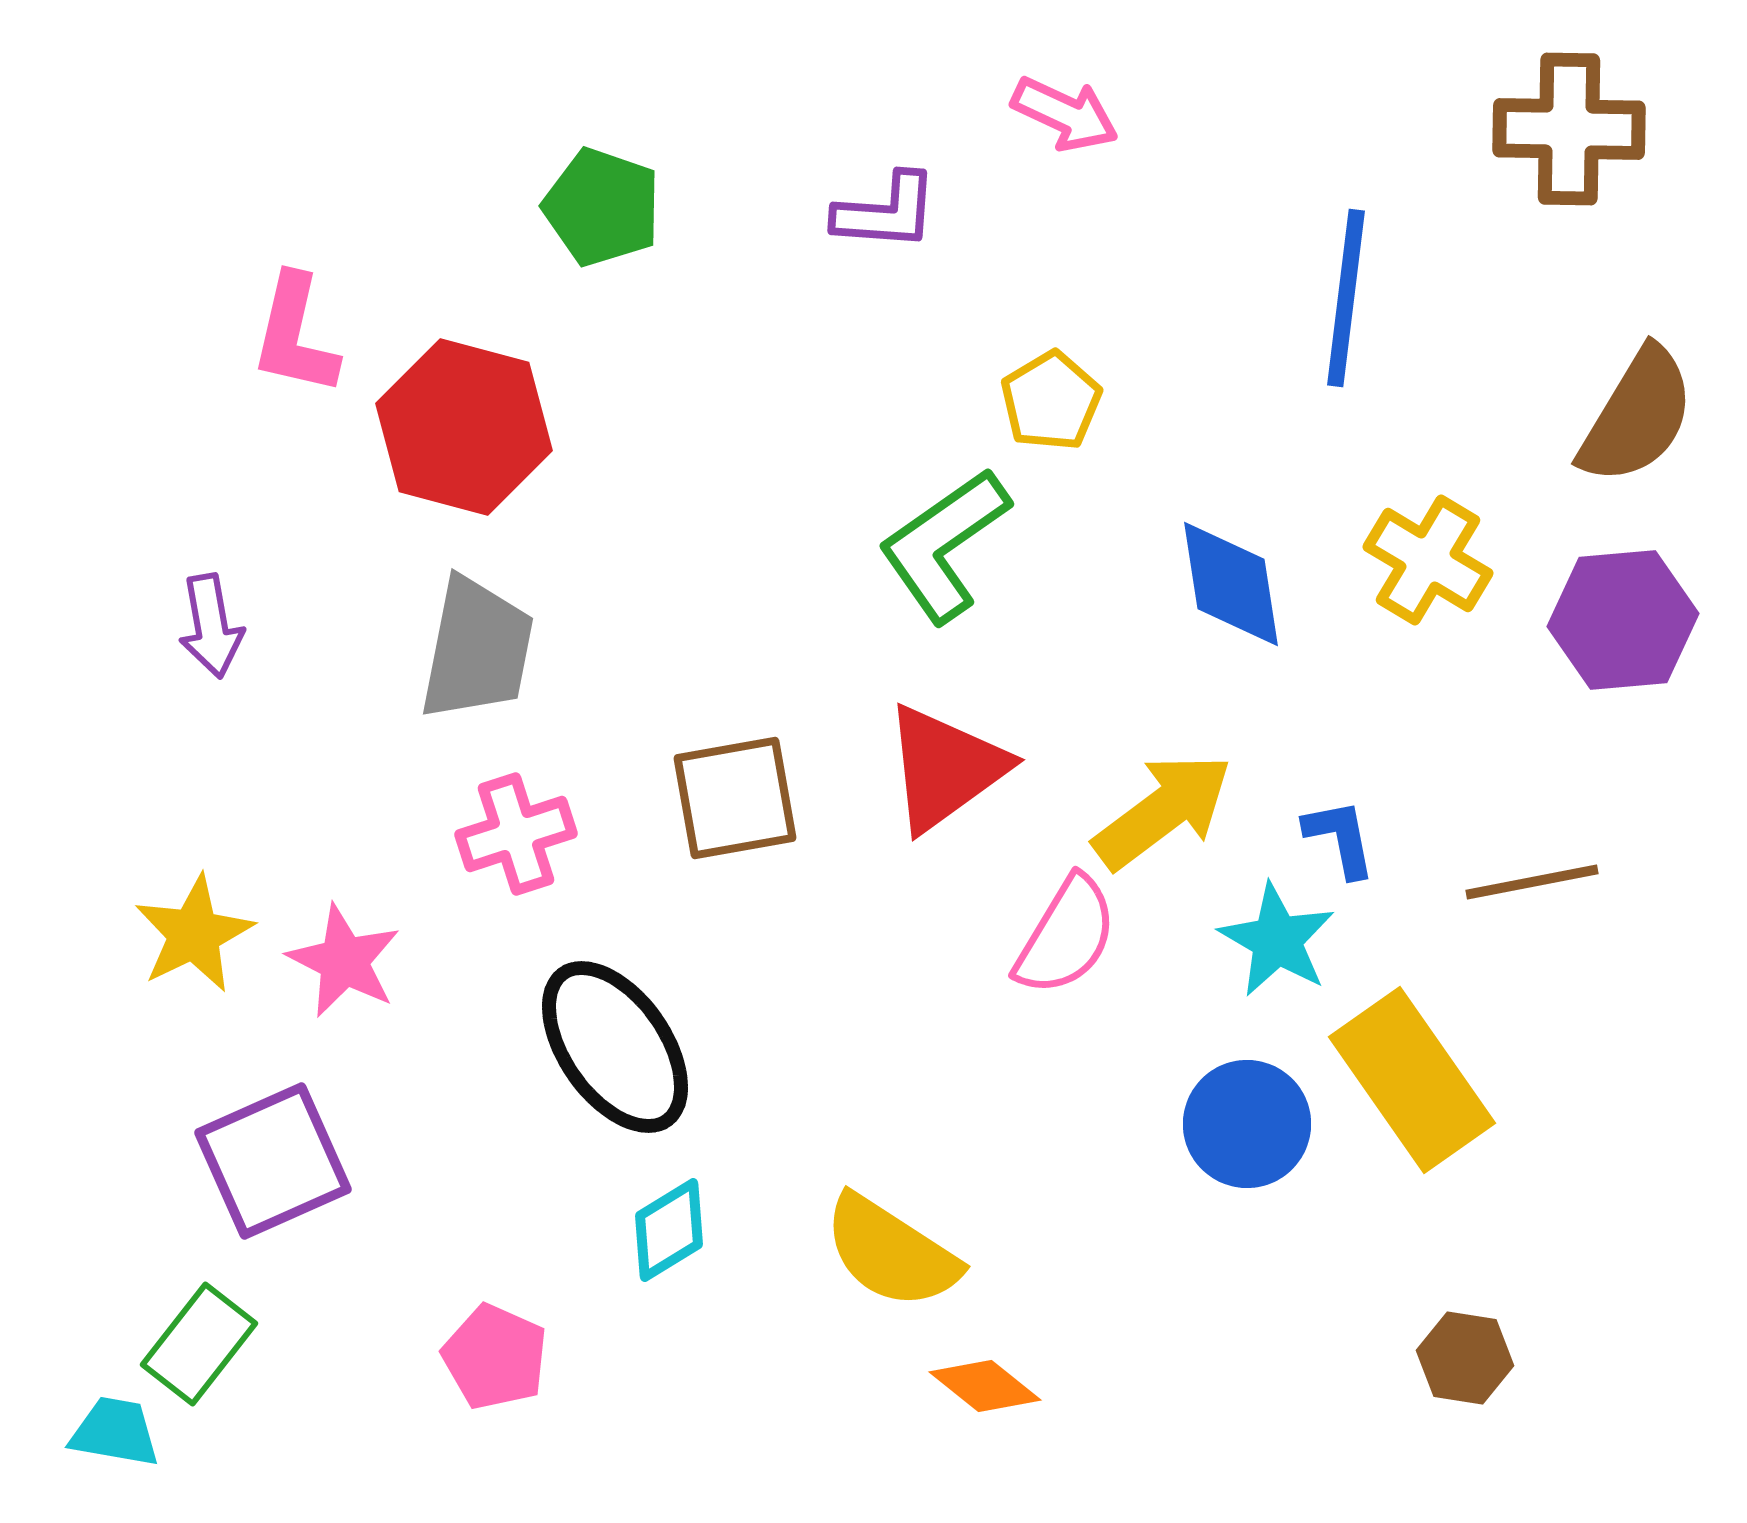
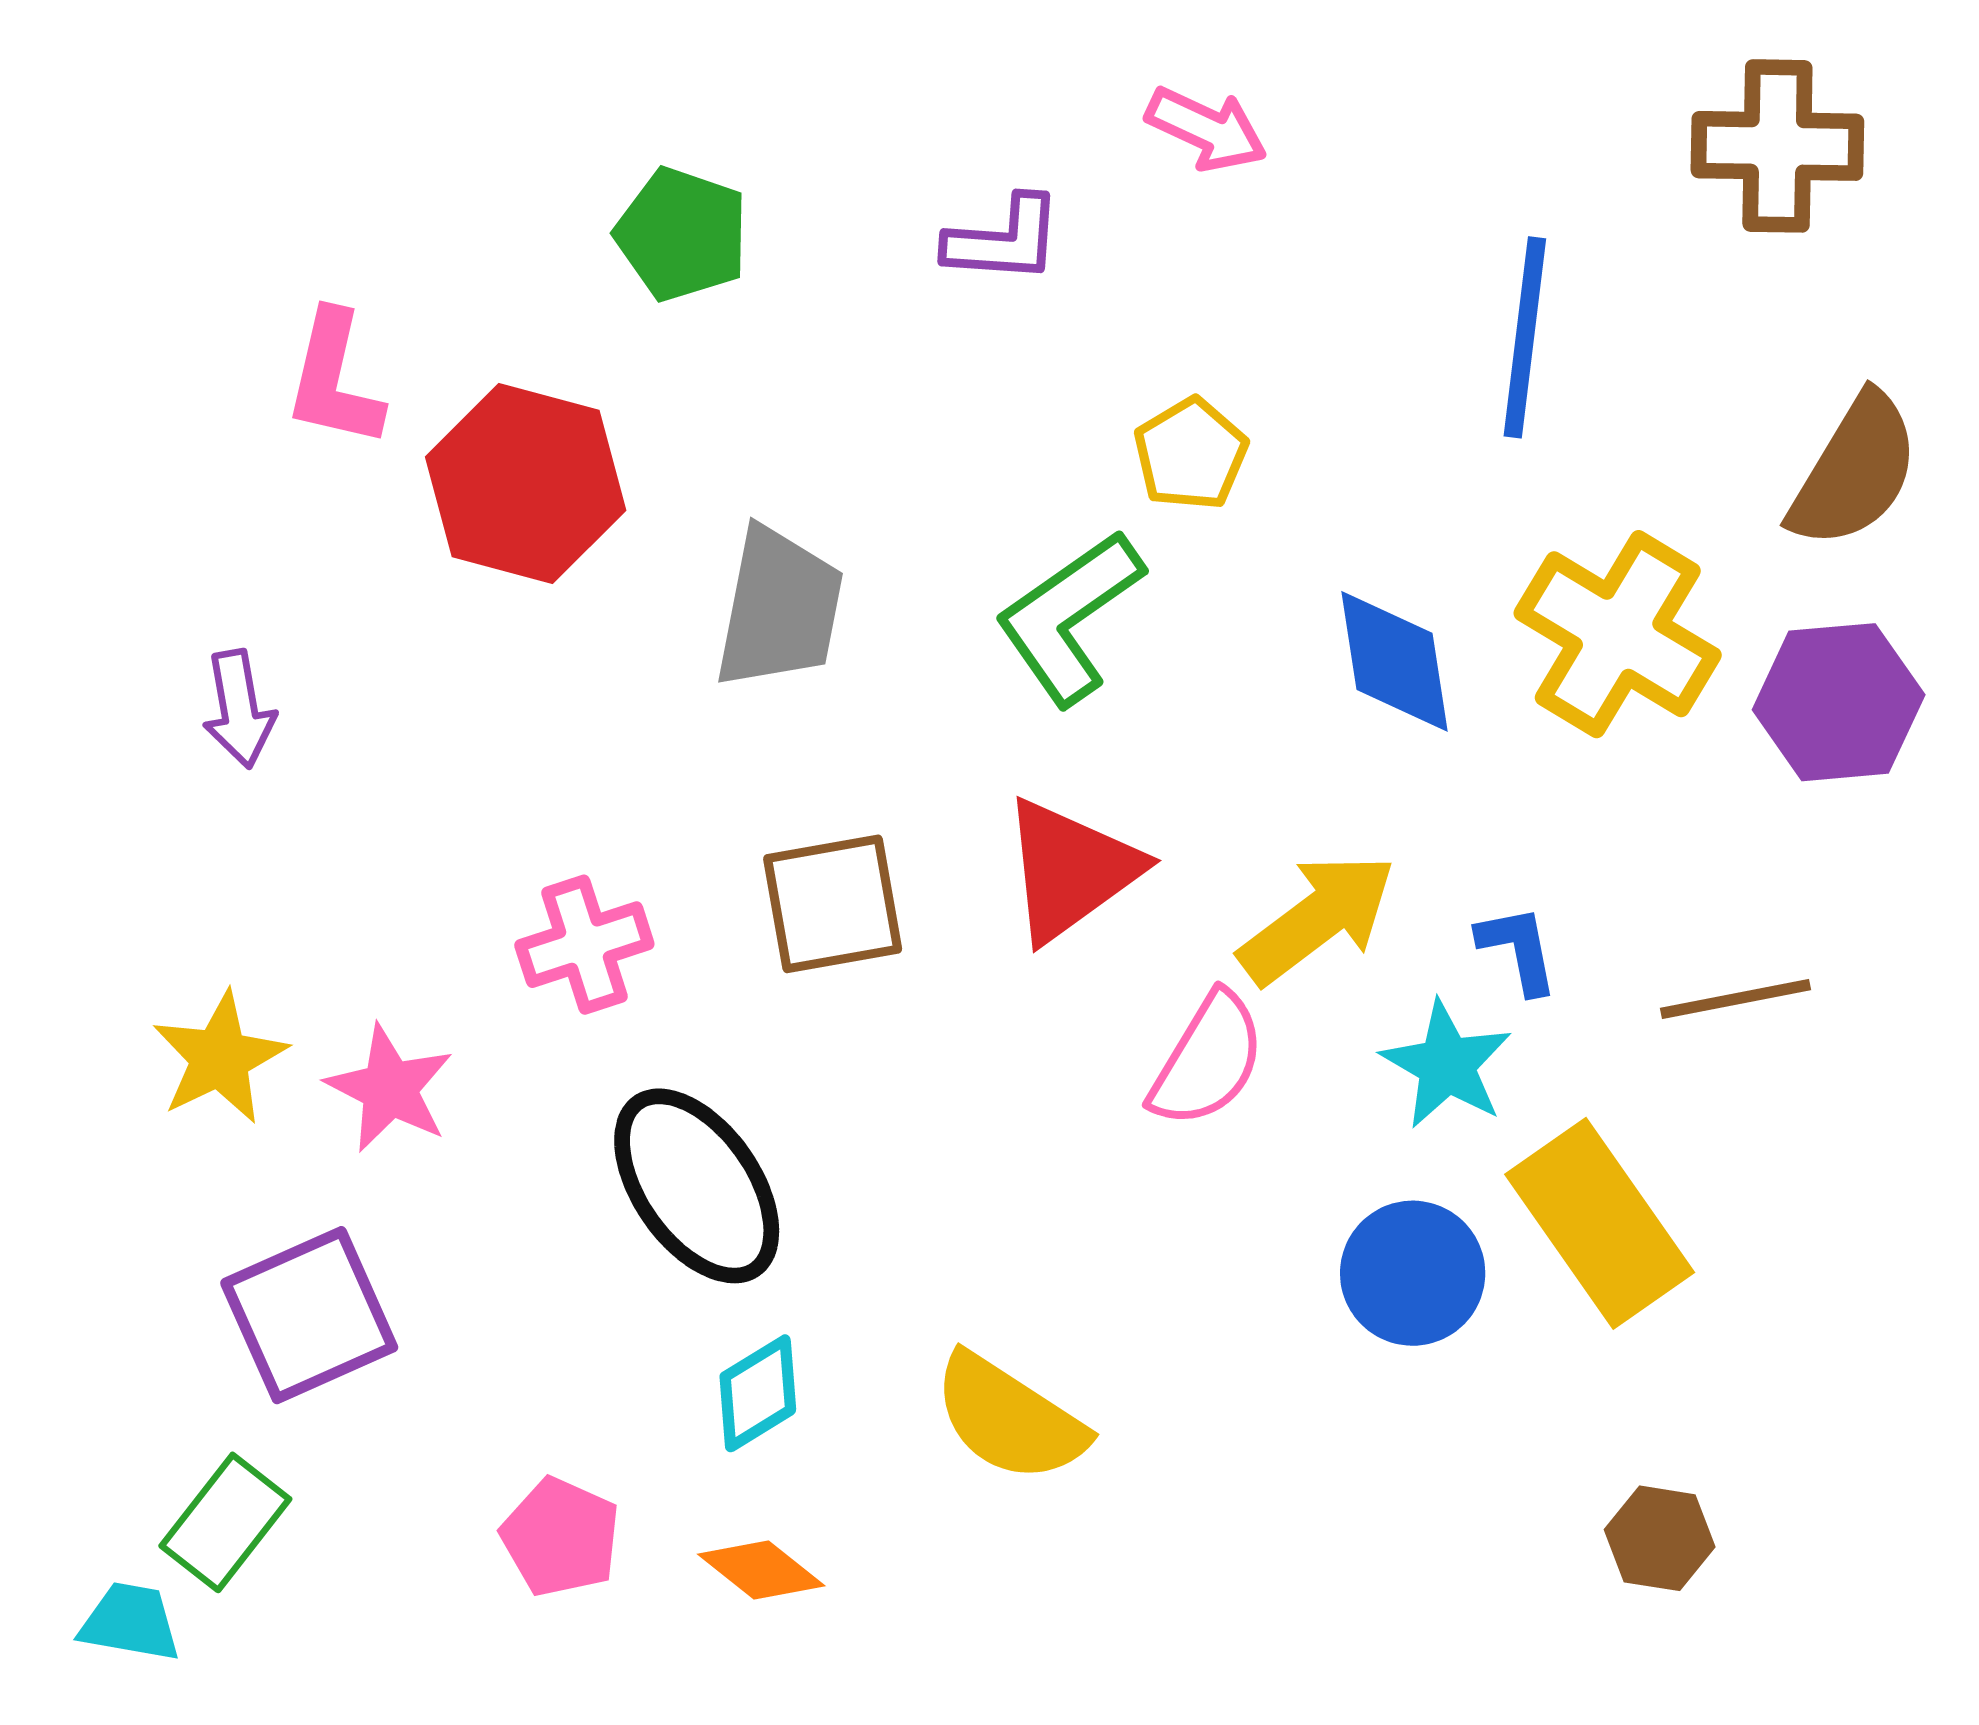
yellow cross: (1428, 560) -> (1618, 634), size x1.4
gray trapezoid: (477, 649) -> (779, 608), moved
orange diamond: (985, 1386) -> (761, 1570), moved

